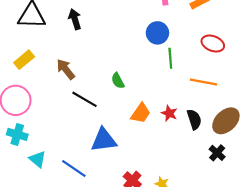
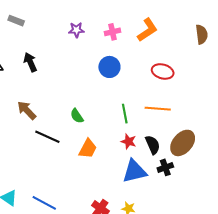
green line: (170, 58) -> (125, 114), moved
orange trapezoid: (141, 113) -> (88, 149), moved
blue triangle: (104, 140) -> (134, 171), moved
black cross: (217, 153) -> (165, 167), moved, turned 35

